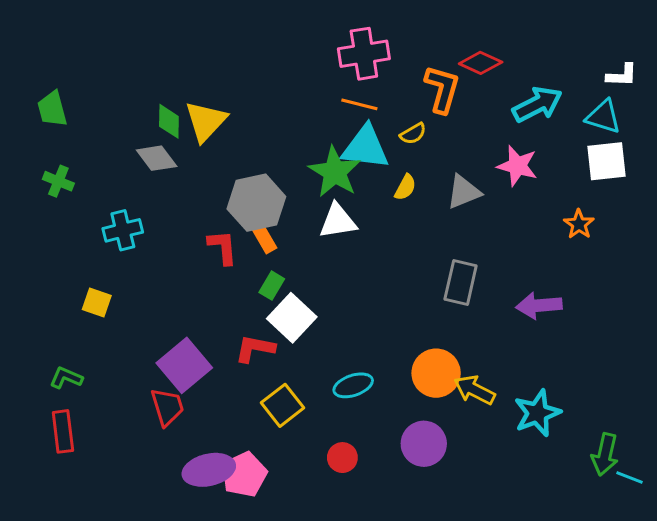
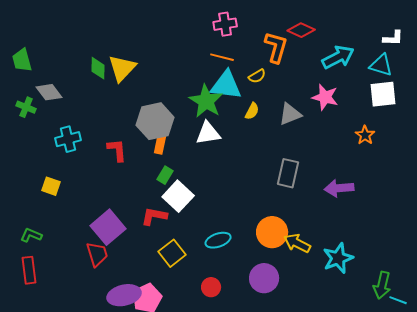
pink cross: (364, 54) -> (225, 24), size x0.7
gray diamond: (157, 158) -> (49, 92), moved
orange rectangle: (264, 238) -> (160, 144), turned 42
red L-shape: (223, 247) -> (117, 150), moved

